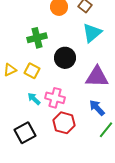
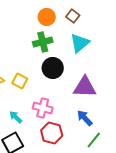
green cross: (37, 38) -> (43, 42), moved
cyan arrow: (34, 99) -> (16, 117), moved

